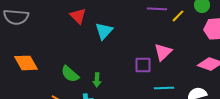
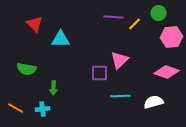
cyan triangle: (104, 31) -> (60, 39), turned 48
green semicircle: (70, 74) -> (26, 69), moved, turned -30

